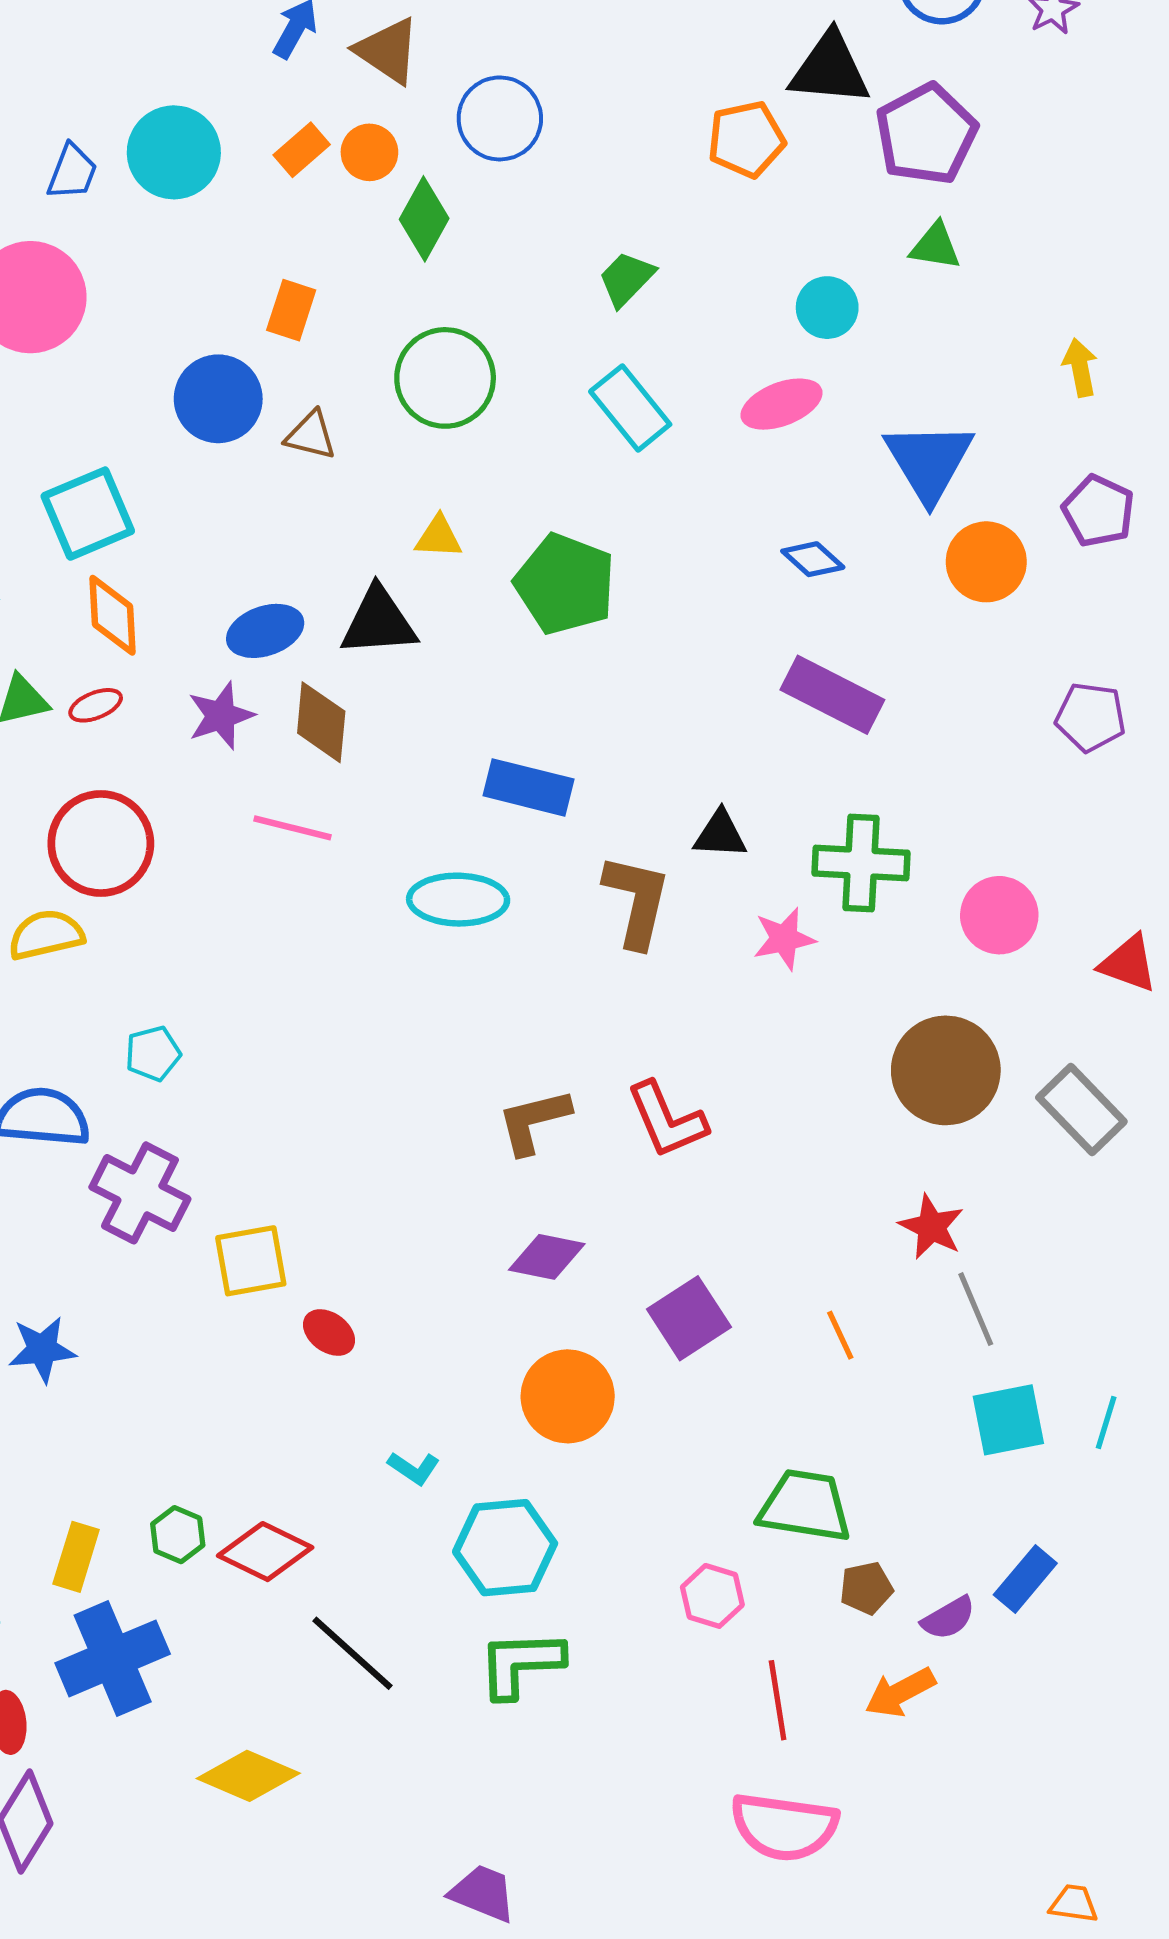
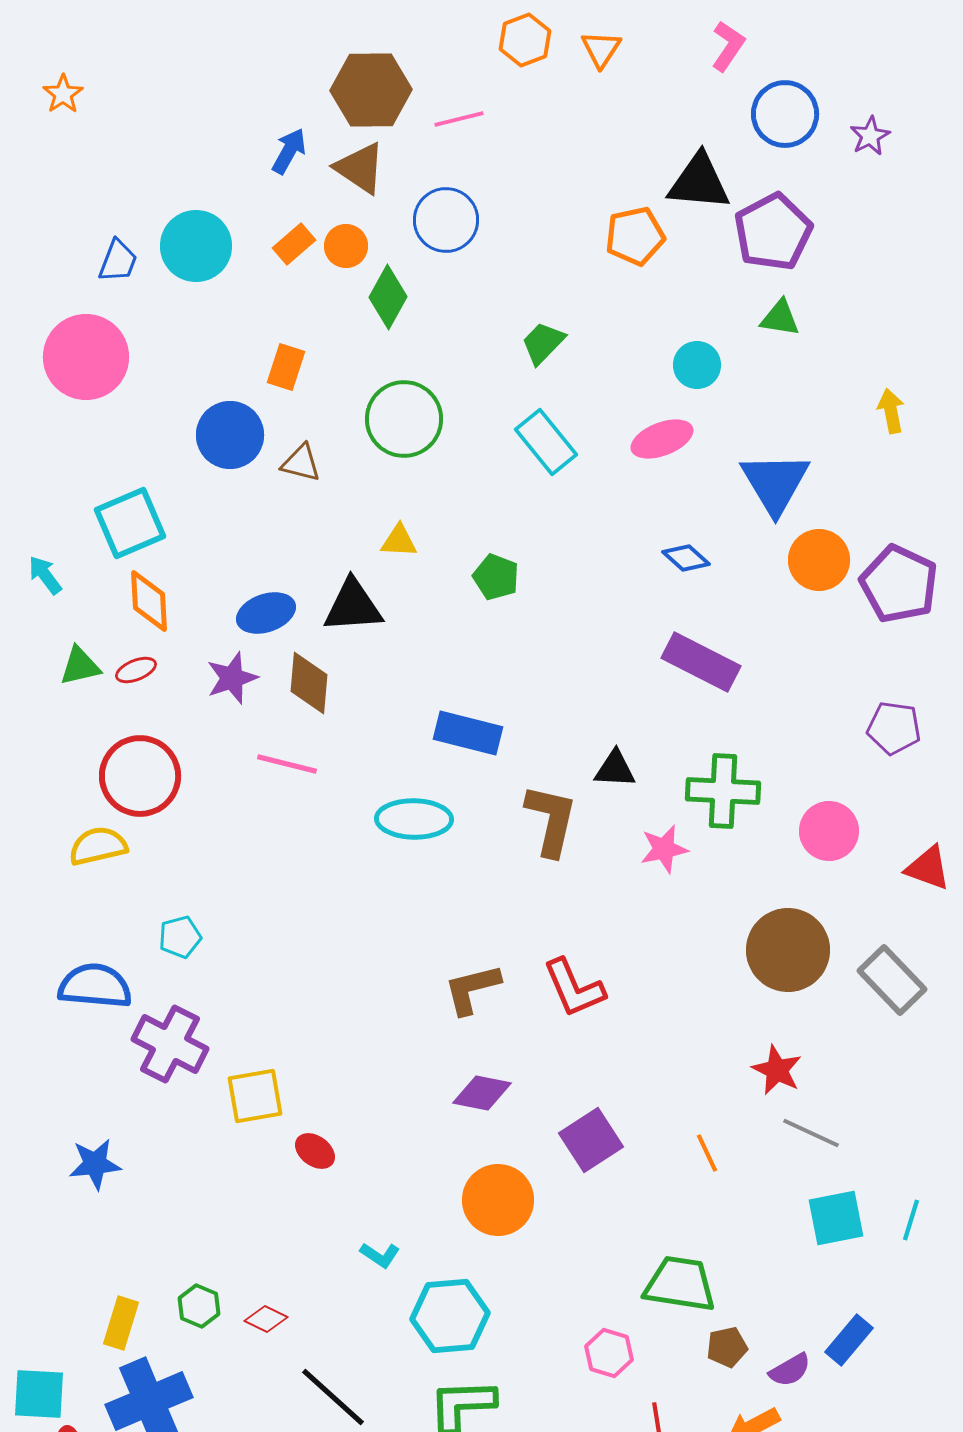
purple pentagon: (1098, 511) -> (899, 584), moved, size x1.4
green pentagon: (565, 584) -> (496, 577), size x0.6
purple pentagon: (1091, 717) -> (894, 728), moved
gray line: (976, 1309) -> (811, 1133), turned -42
red diamond: (265, 1552) -> (266, 1319), size x0.6

